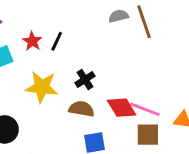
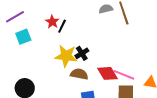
red star: (32, 41) -> (52, 22), moved
yellow star: (42, 87) -> (66, 56), moved

